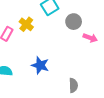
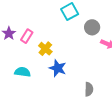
yellow cross: (26, 24) -> (45, 49), moved

